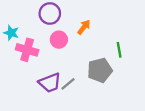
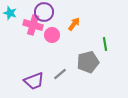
cyan star: (11, 33) -> (10, 13), moved
pink cross: (27, 50) -> (33, 25), moved
purple trapezoid: (50, 83) -> (34, 81), moved

